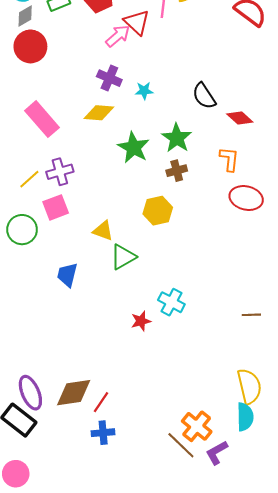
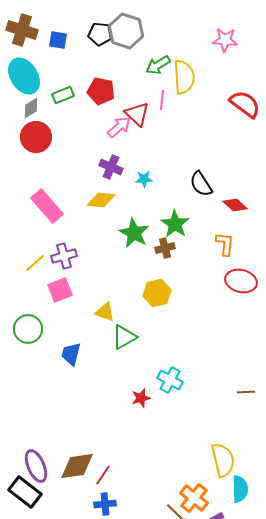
brown cross: (177, 171) -> (165, 248), moved
green circle: (22, 230) -> (28, 329), moved
yellow semicircle: (249, 386) -> (223, 460), moved

